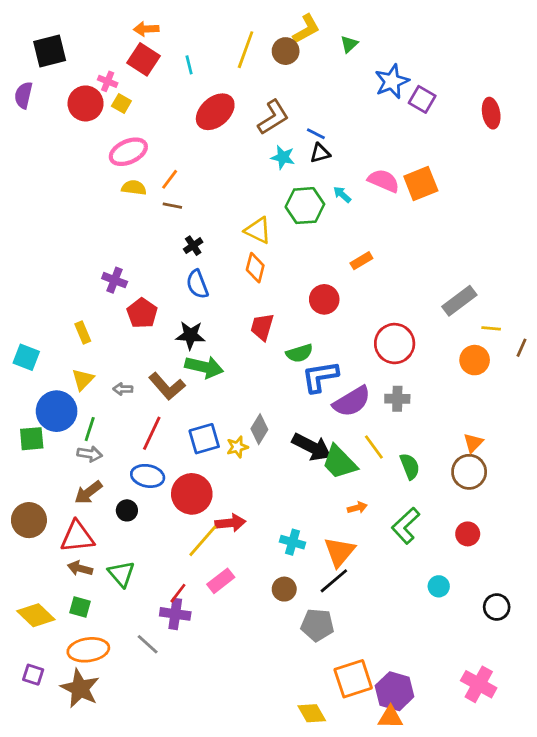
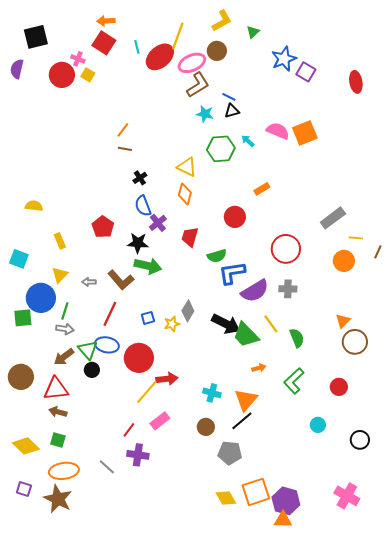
brown circle: (286, 51) -> (217, 51), moved
red ellipse: (215, 112) -> (160, 57), moved
pink ellipse: (128, 152) -> (192, 63), moved
yellow semicircle: (134, 188) -> (34, 206), moved
purple cross: (115, 280) -> (158, 223), moved, turned 30
blue square: (204, 439) -> (148, 318), size x0.6
brown circle: (469, 472) -> (355, 342), moved
green triangle: (121, 574) -> (88, 350), moved
purple cross: (175, 614) -> (138, 455), moved
yellow diamond: (312, 713) -> (226, 498), moved

